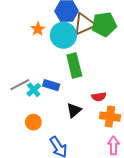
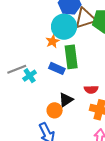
orange star: (38, 29) -> (53, 41), moved
blue rectangle: (51, 85) -> (57, 68), moved
orange circle: (33, 122) -> (55, 110), moved

